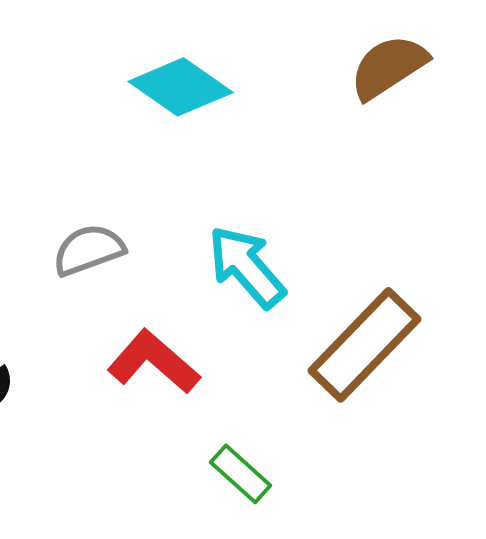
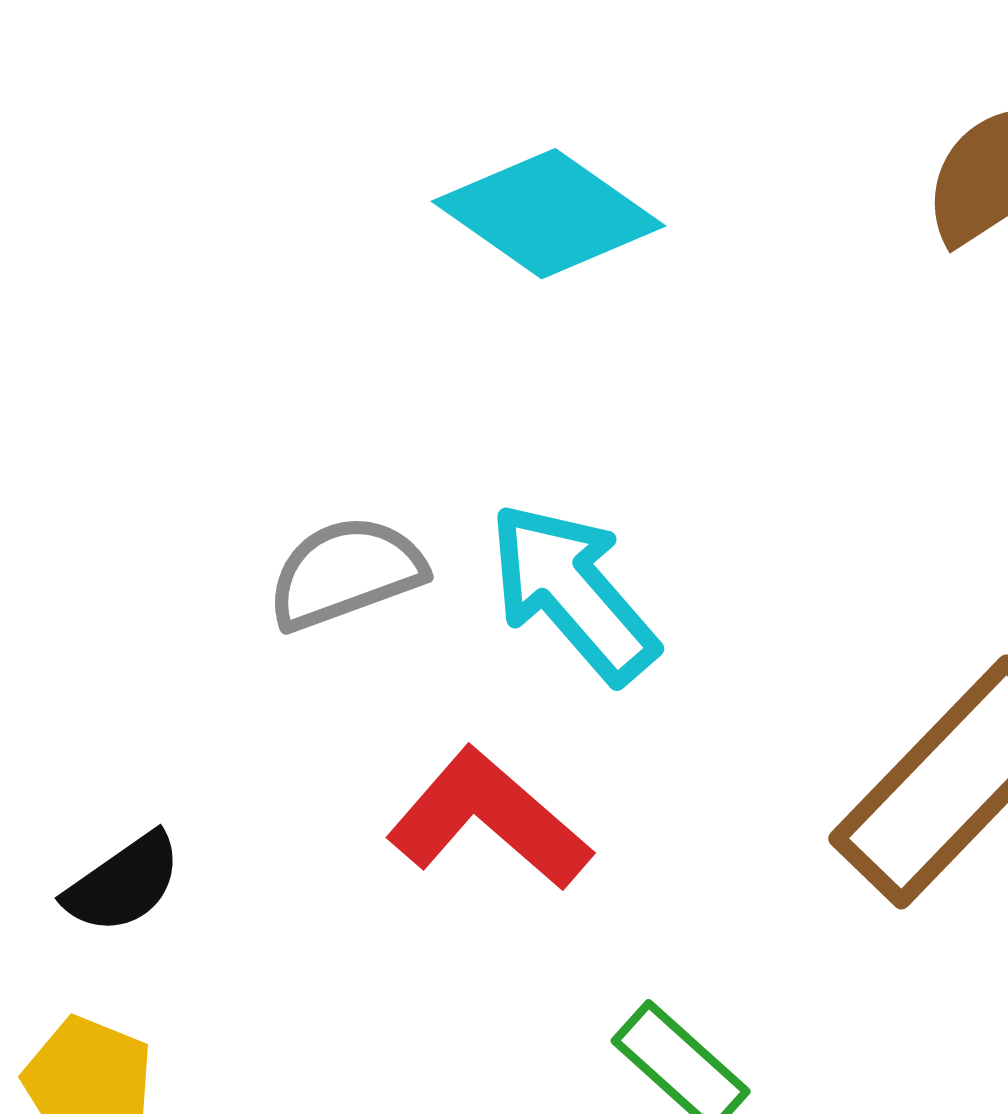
cyan arrow: (247, 267) -> (573, 593), moved

